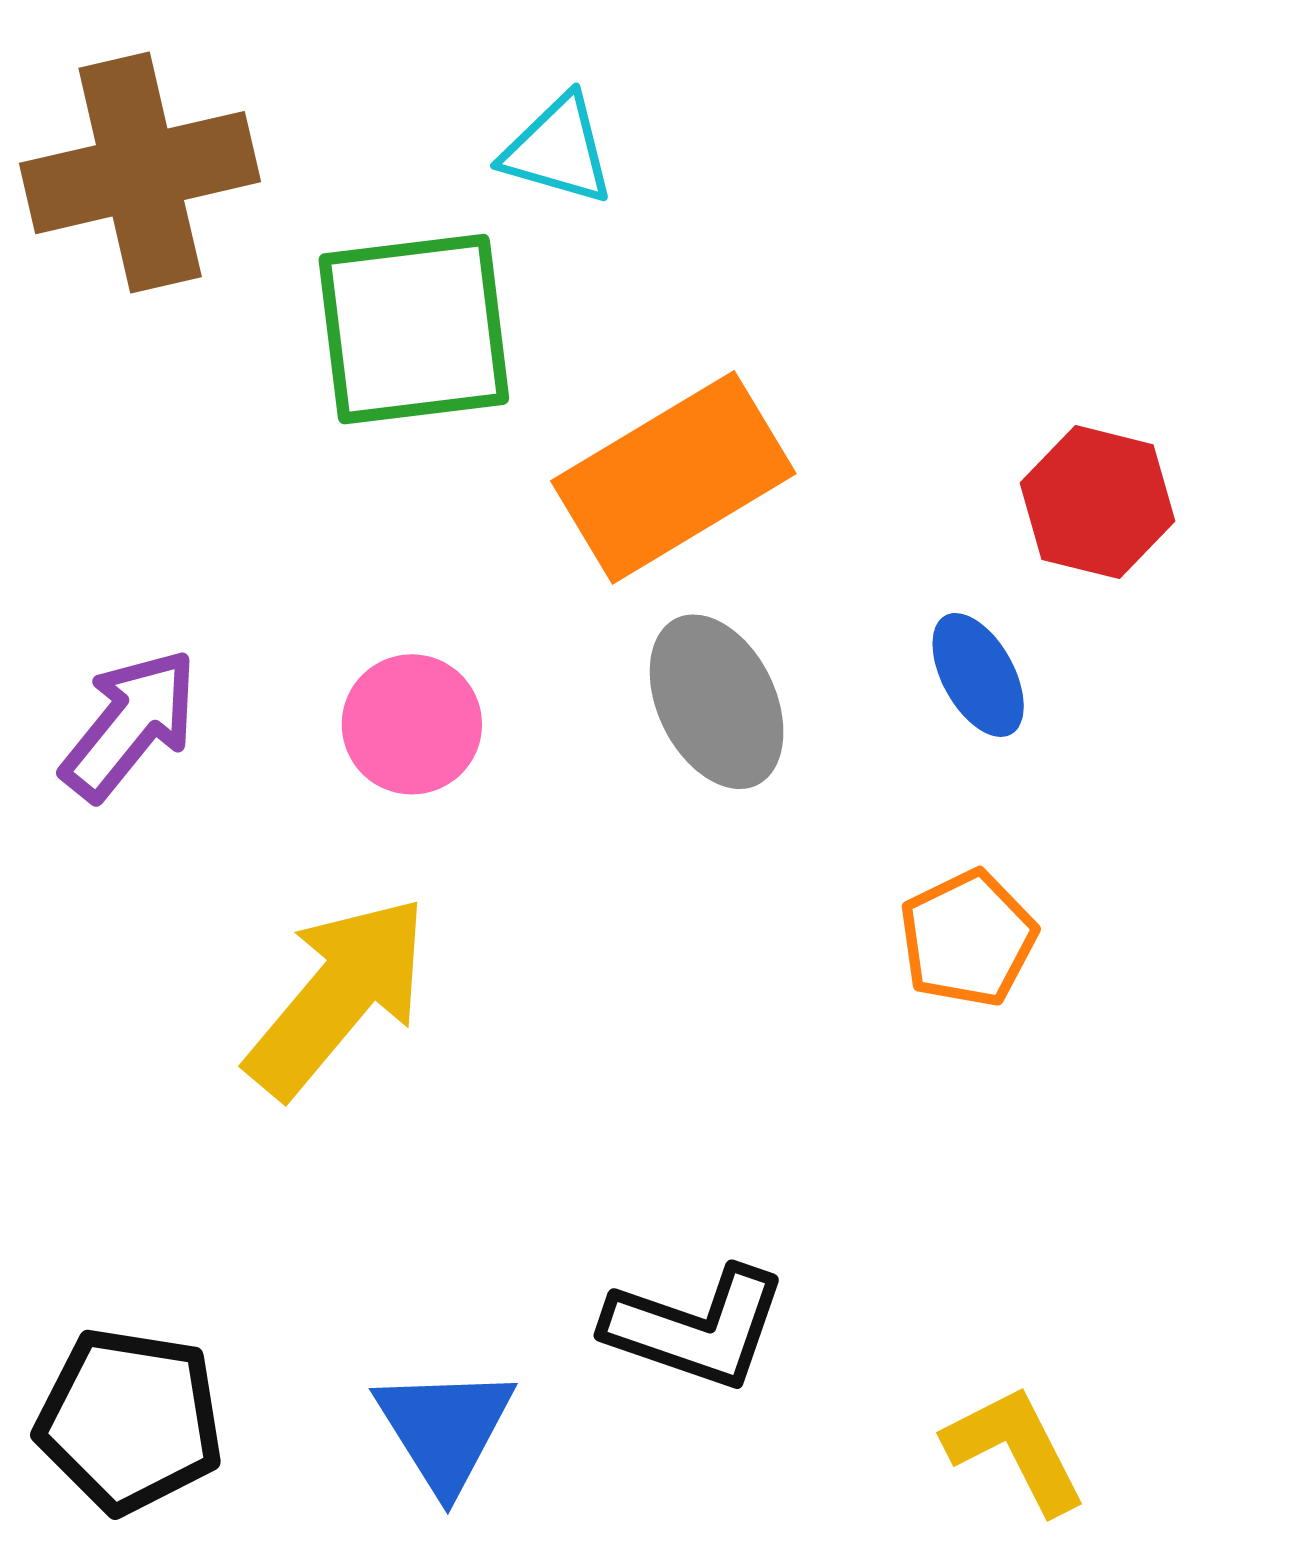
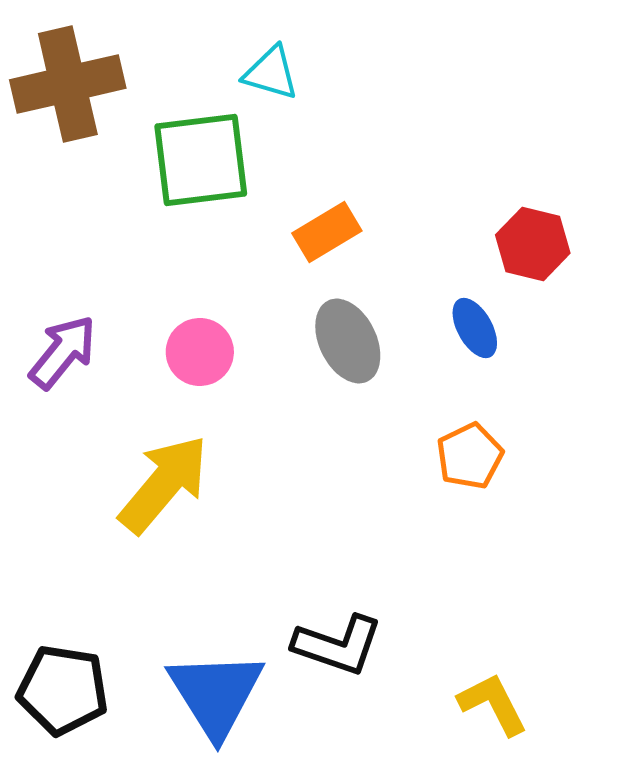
orange rectangle: (673, 477) -> (327, 232), size x0.6
blue triangle: (445, 1429) -> (216, 694), size x1.4

